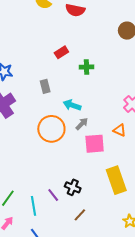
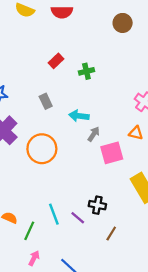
orange circle: (51, 129) -> (42, 149), moved
cyan line: (33, 206) -> (54, 214), moved

